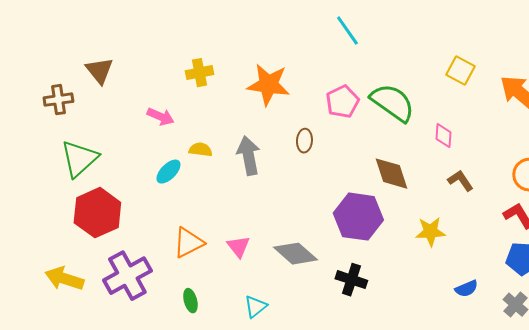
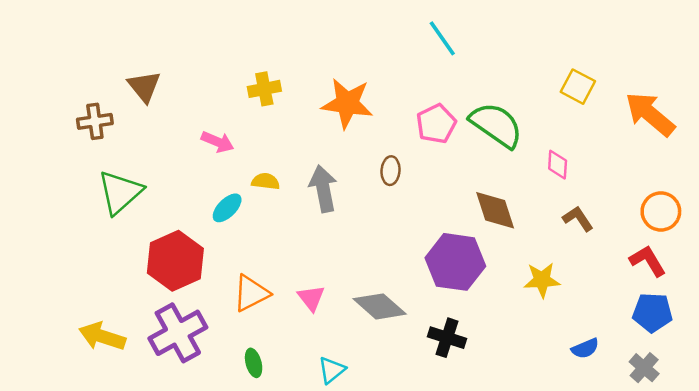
red hexagon: (97, 213) -> (175, 261), moved

